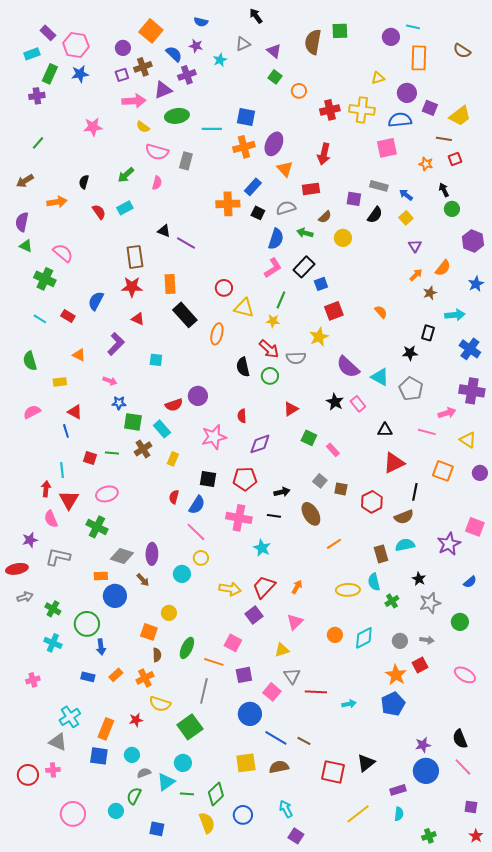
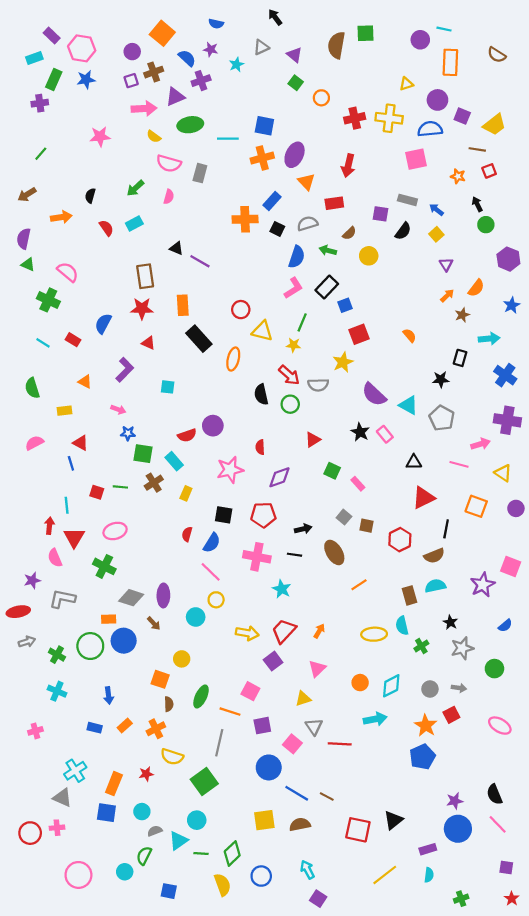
green circle: (87, 624) -> (90, 646), moved
cyan arrow: (349, 704) -> (375, 719), moved, size x1.5

